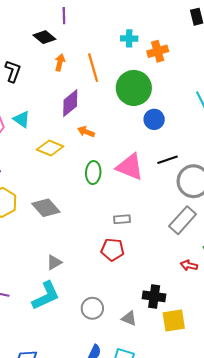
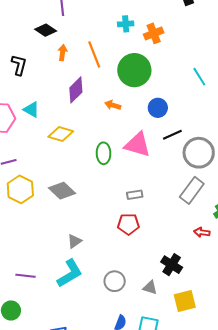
blue circle: (154, 119) -> (158, 108), moved
orange arrow: (86, 132) -> (113, 105), moved
black cross: (154, 296) -> (172, 265), turned 30
yellow square: (174, 320) -> (185, 301), moved

